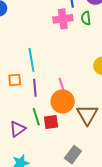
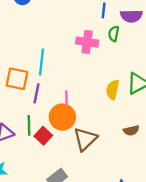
pink cross: (63, 19) -> (87, 42), moved
orange square: (15, 80) -> (17, 79), size x1.5
red square: (51, 122) -> (43, 136), turned 35

